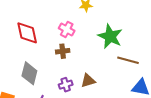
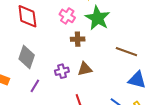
green star: (110, 36) -> (98, 18), moved
brown cross: (63, 51) -> (78, 39), moved

